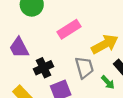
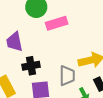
pink rectangle: (69, 29) -> (57, 23), moved

